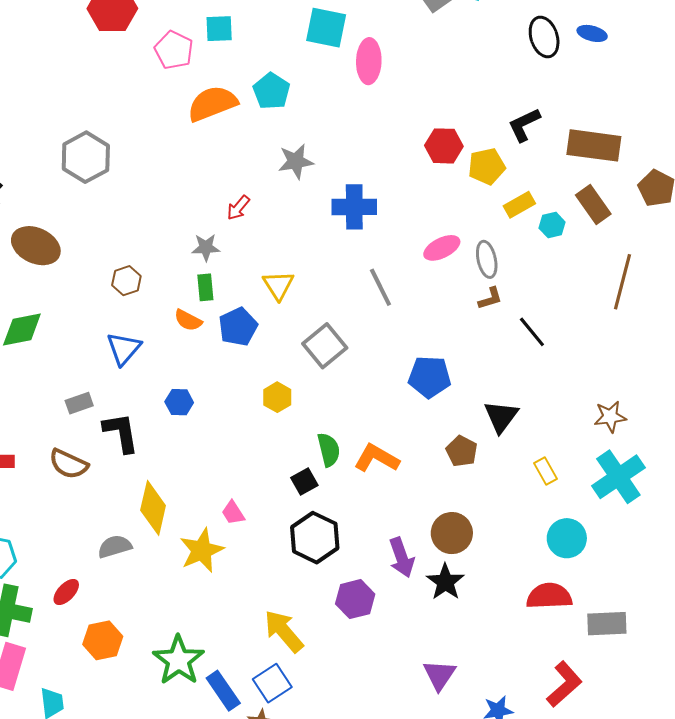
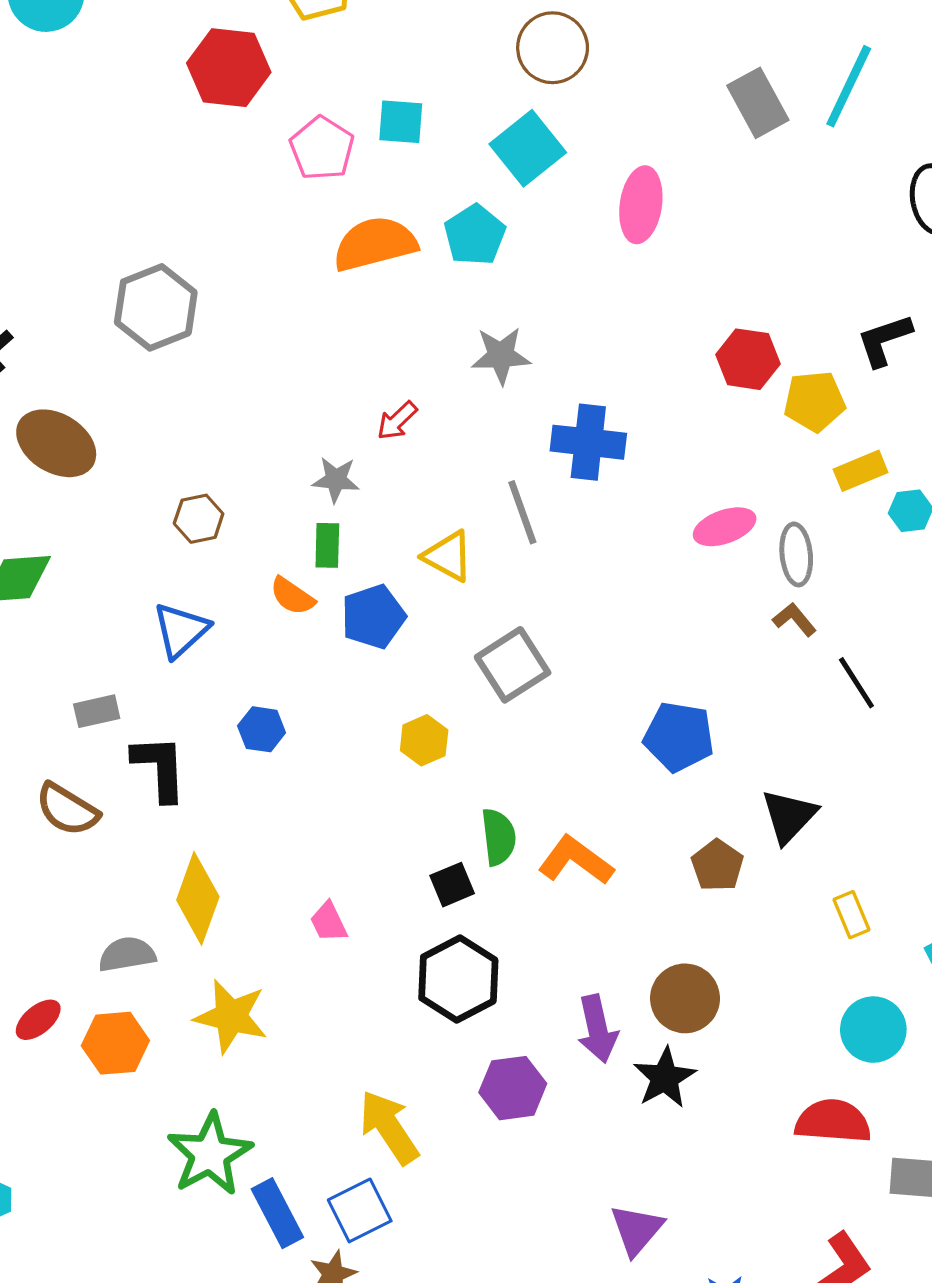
cyan square: (326, 28) -> (528, 148), moved, turned 33
yellow triangle: (278, 285) -> (448, 556), turned -36
gray line: (380, 287) -> (522, 512), moved
brown L-shape: (490, 298) -> (794, 619), turned -120
yellow star: (202, 550) -> (231, 1016), moved, turned 30
orange hexagon: (103, 640) -> (115, 1043), moved

